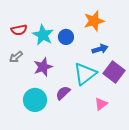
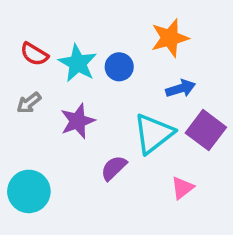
red semicircle: (19, 30) -> (34, 54), turned 42
cyan circle: (35, 100) -> (29, 191), moved

